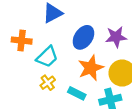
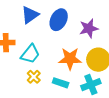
blue ellipse: (83, 37) -> (59, 20), moved
orange star: (91, 68) -> (70, 59), turned 30

